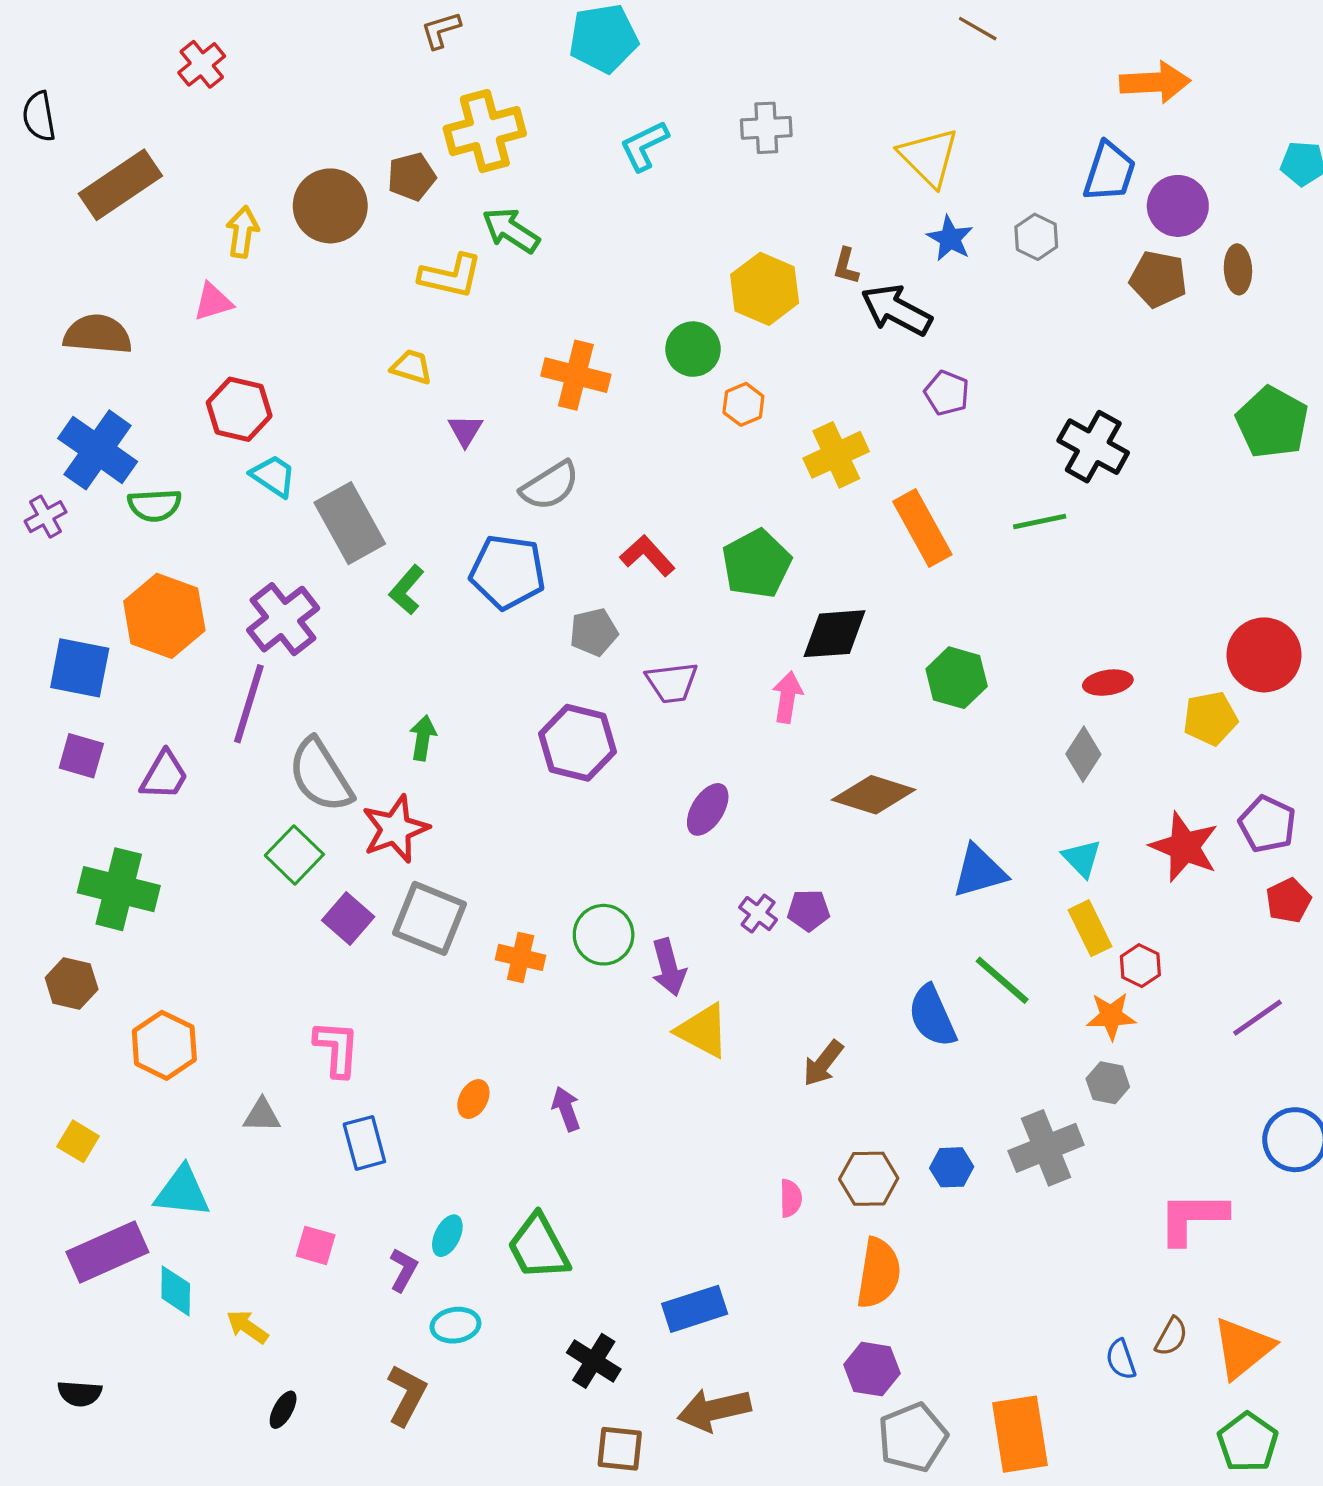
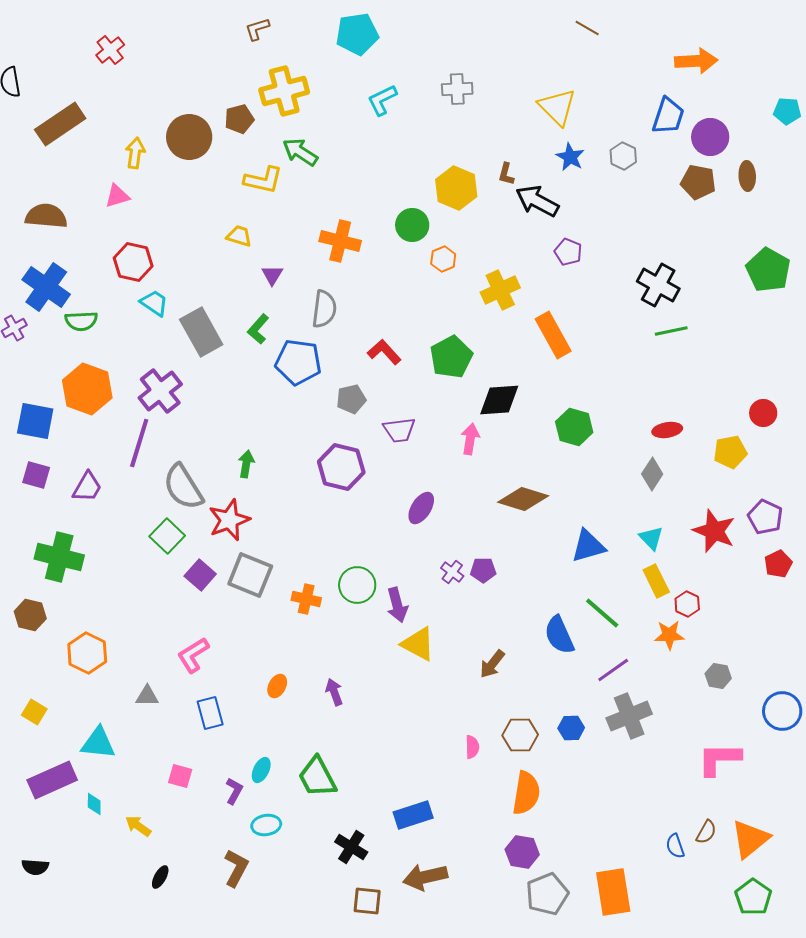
gray semicircle: (550, 486) -> (324, 309), turned -51
green line: (1040, 521) -> (671, 331), moved
green L-shape: (407, 590) -> (258, 329), moved
red circle: (1264, 655) -> (763, 413), size x0.6
purple line: (1258, 1018) -> (613, 670), moved
pink L-shape: (337, 1049) -> (193, 655), turned -126
gray hexagon: (1108, 1083) -> (718, 676), moved
cyan diamond: (176, 1291) -> (94, 804), size x0.7

